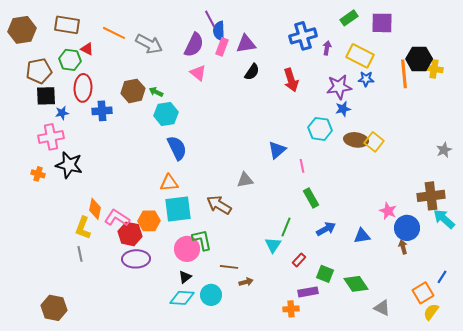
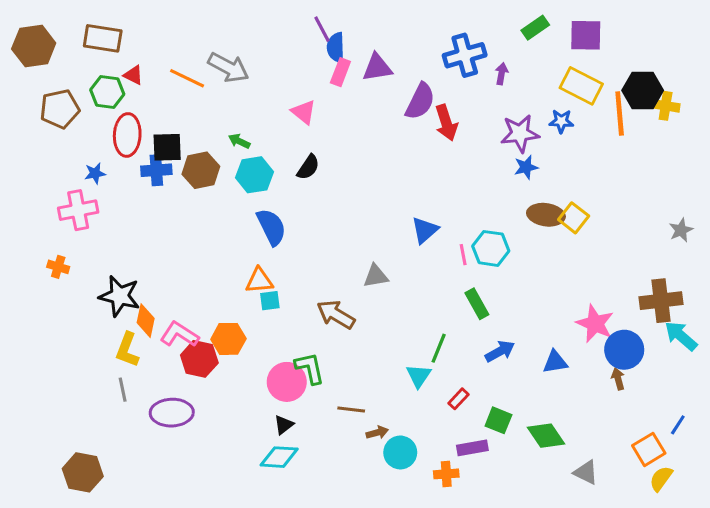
orange line: (114, 33) -> (187, 78), moved
purple semicircle: (194, 45) -> (420, 101), moved
yellow rectangle: (360, 56) -> (581, 86), moved
black semicircle: (252, 72) -> (308, 167), moved
brown hexagon: (133, 91) -> (201, 170), moved
black square: (46, 96) -> (167, 147), moved
cyan hexagon: (320, 129) -> (491, 248), moved
black star: (69, 165) -> (120, 296), moved
cyan square: (178, 209) -> (270, 301), moved, size x0.5
pink star: (388, 211) -> (595, 324), size x1.4
purple ellipse: (136, 259) -> (172, 413), moved
cyan circle: (211, 295) -> (400, 452), moved

